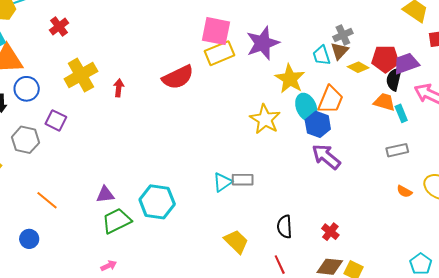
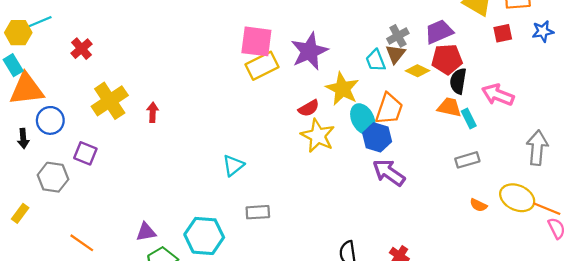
purple trapezoid: (406, 63) -> (439, 32), moved
red semicircle: (178, 77) -> (309, 108), moved, size x0.6
gray rectangle: (243, 180) -> (258, 212), moved
cyan triangle: (223, 182) -> (233, 165), moved

